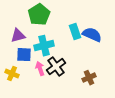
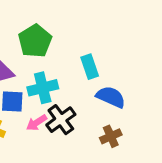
blue semicircle: (92, 35) -> (111, 97), moved
pink arrow: (40, 69) -> (37, 123), turned -104

